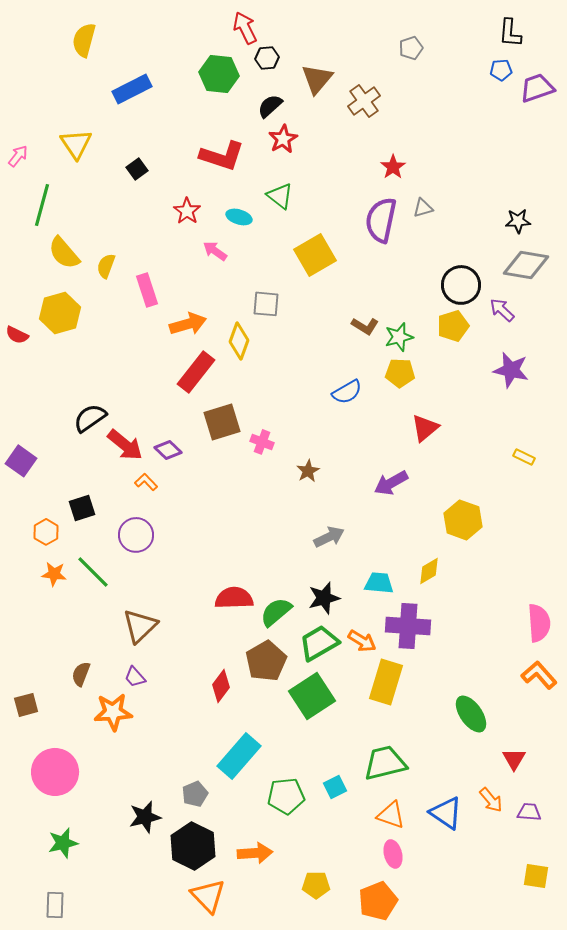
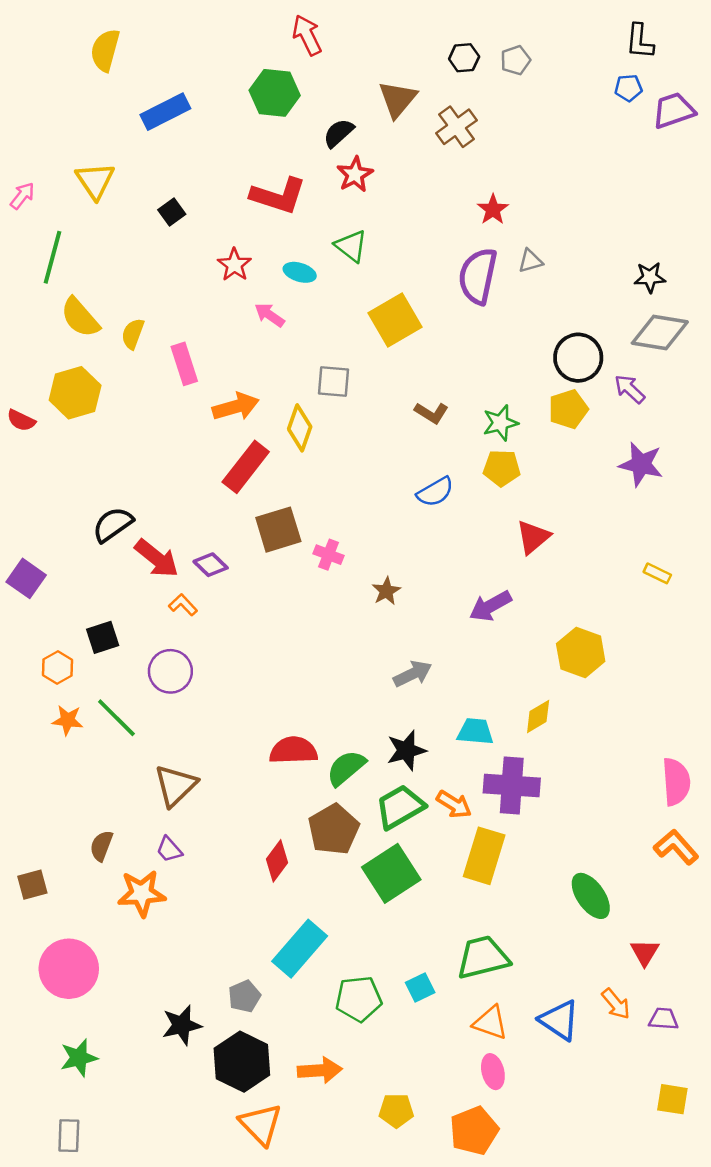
black hexagon: (267, 58) -> (464, 58), moved
brown L-shape: (365, 326) -> (431, 413), moved

